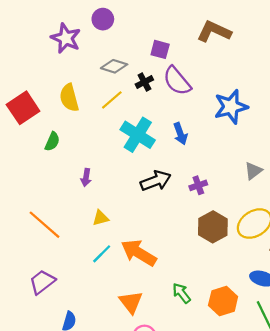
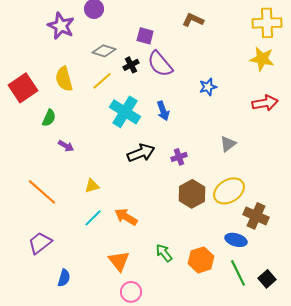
brown L-shape: (214, 31) -> (193, 20), size x0.7
blue star: (231, 107) -> (208, 87), size x0.6
purple arrow: (86, 177) -> (66, 146), moved, turned -70
orange arrow: (139, 253) -> (126, 217), size x0.7

